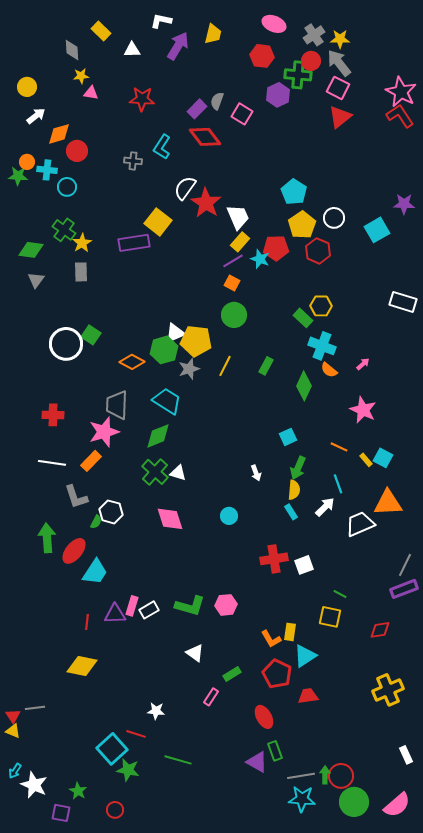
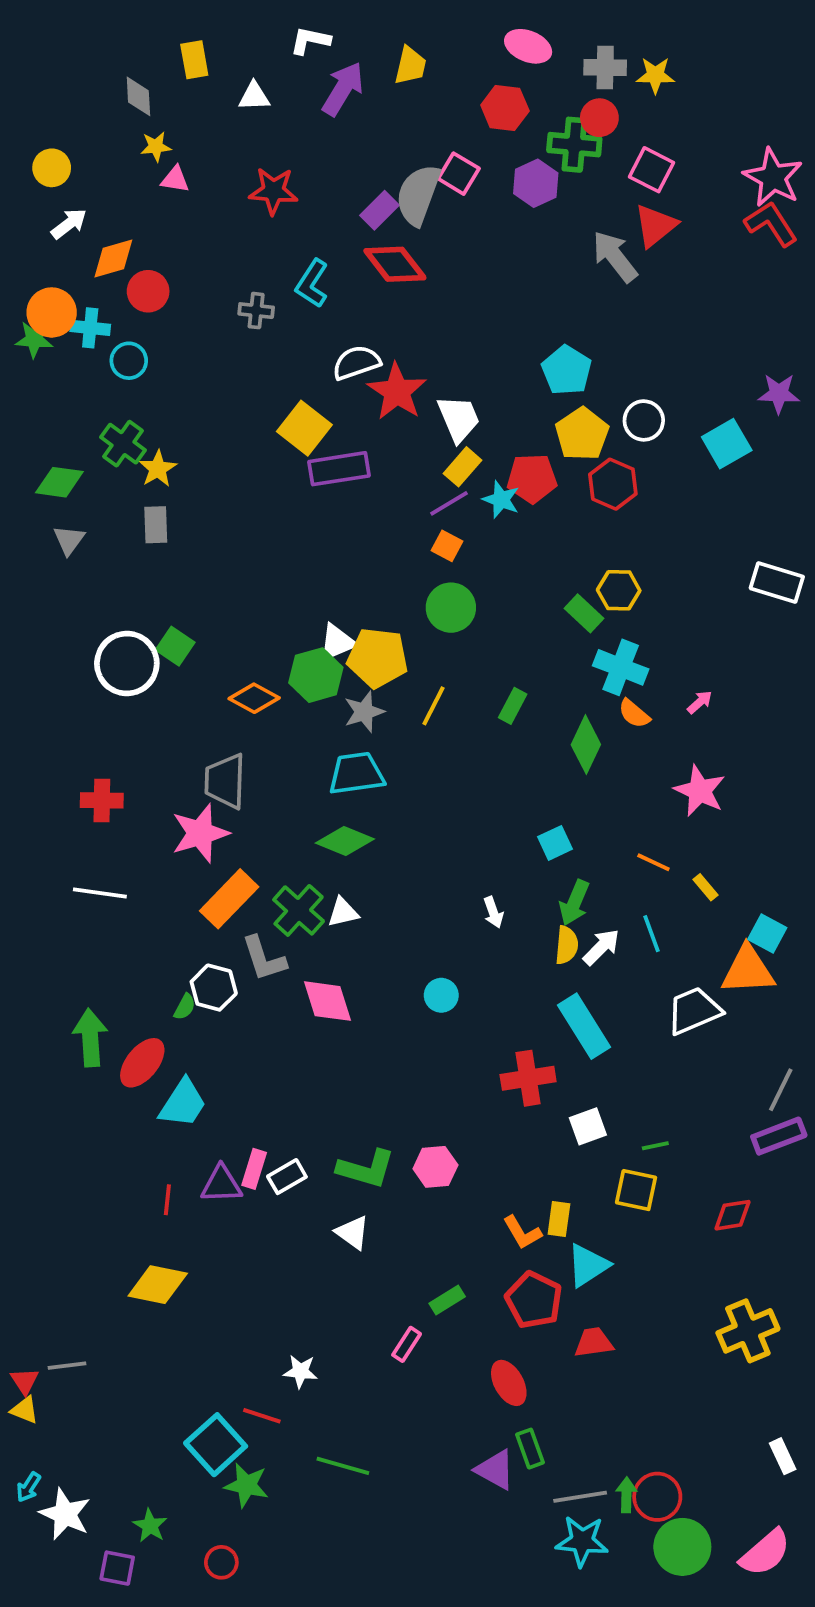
yellow rectangle: (101, 31) -> (194, 60), turned 36
gray cross: (314, 35) -> (605, 68), turned 35
gray arrow: (339, 63) -> (615, 257), moved
gray semicircle: (217, 101) -> (418, 195), size x1.8
pink square: (242, 114) -> (459, 174), moved
orange circle: (27, 162) -> (52, 312), size x1.6
white semicircle: (185, 188) -> (356, 363), turned 35
purple rectangle: (134, 243) -> (339, 469), moved
cyan trapezoid: (167, 401) -> (356, 773), moved, turned -40
green diamond: (158, 436) -> (345, 841), moved, turned 44
cyan square: (383, 458) -> (767, 934), moved
orange rectangle: (91, 461) -> (229, 899), moved, size x1.4
white triangle: (178, 473) -> (343, 912), turned -30
gray L-shape: (76, 497) -> (264, 959), moved
white arrow: (325, 507) -> (601, 947), moved
cyan rectangle: (291, 512) -> (584, 1026), moved, size x2.0
white square: (304, 565) -> (588, 1126), moved
green line: (340, 594) -> (655, 1146), turned -40
white triangle: (195, 653) -> (353, 1233), moved

